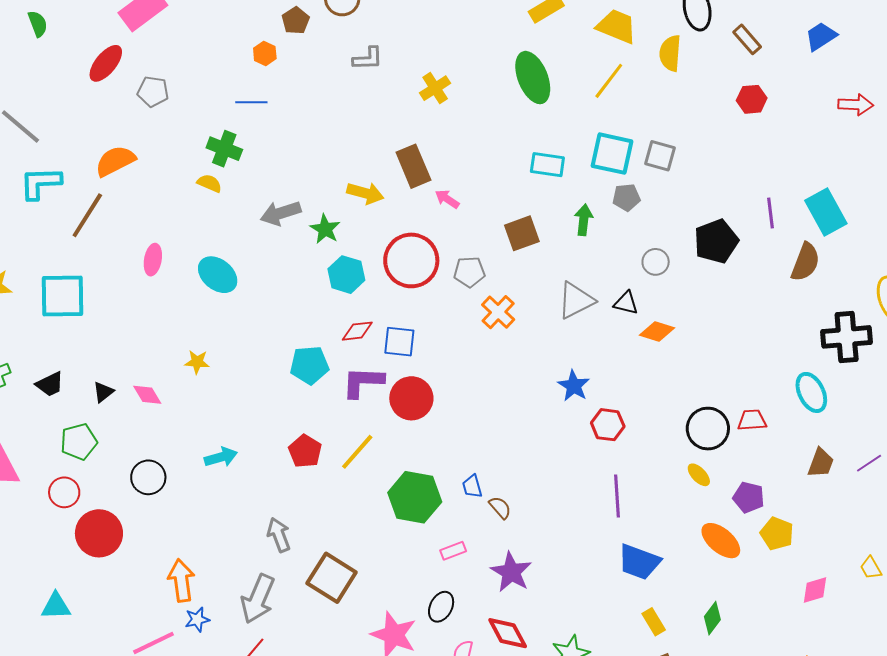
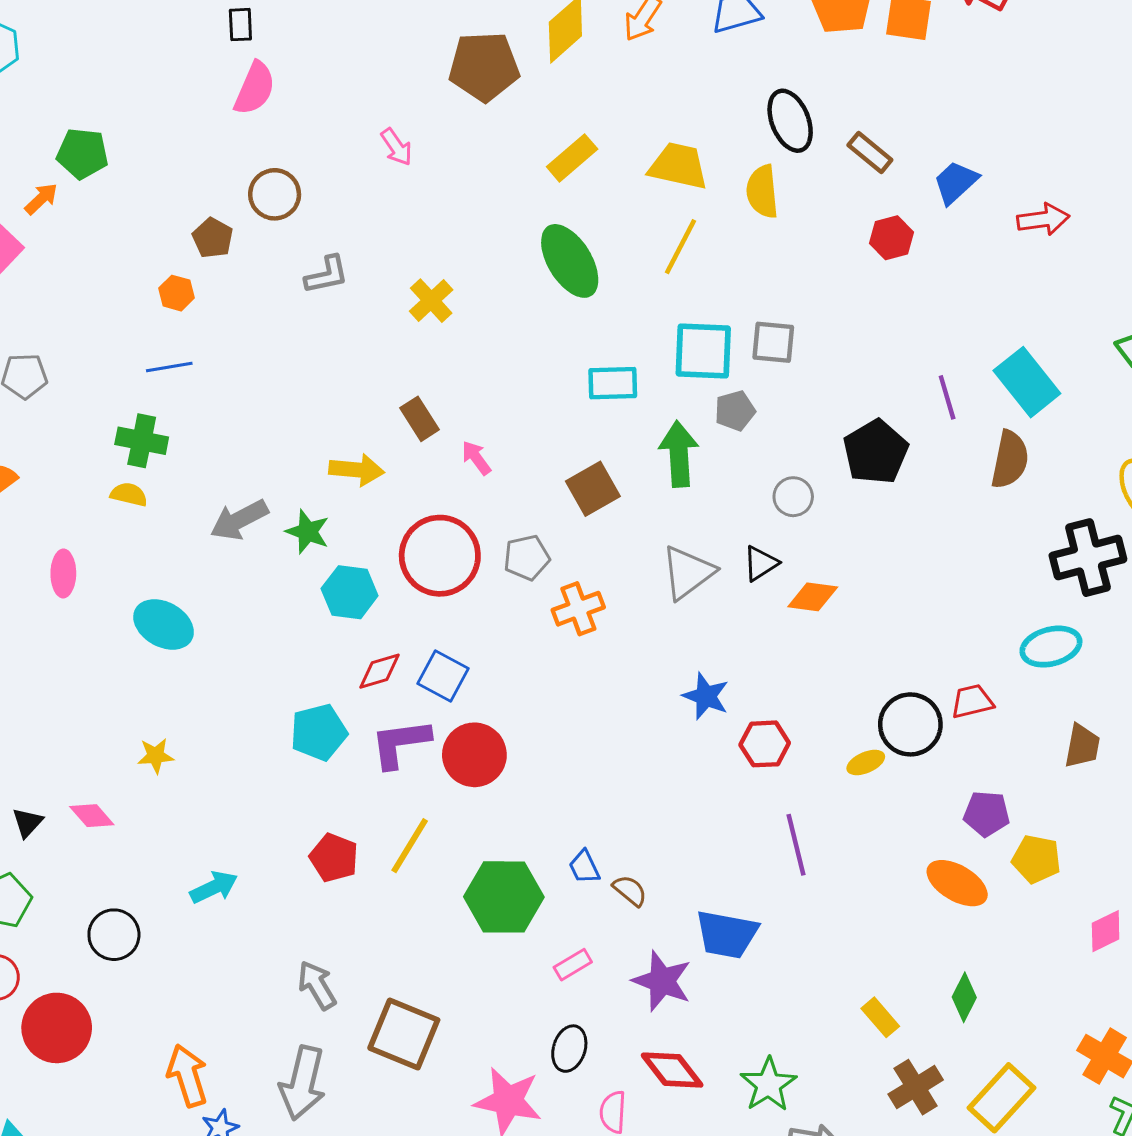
blue trapezoid: (821, 36) -> (956, 182), moved
brown rectangle: (413, 166) -> (419, 419), size x0.7
pink arrow: (447, 199) -> (476, 458), turned 30
green arrow: (584, 220) -> (679, 454), size x1.4
pink ellipse: (153, 260) -> (63, 573), moved
black triangle: (626, 303) -> (761, 563), turned -36
orange cross: (498, 312) -> (578, 609), turned 36
blue square: (399, 342) -> (443, 676), turned 32
cyan ellipse: (811, 392) -> (1051, 647), turned -69
yellow ellipse: (699, 475) -> (866, 763), moved, turned -60
blue trapezoid: (639, 562) -> (727, 934), moved

